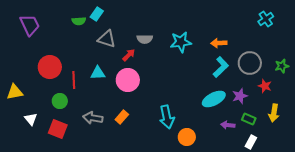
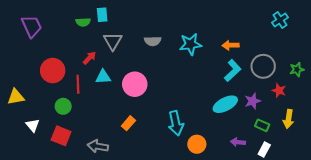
cyan rectangle: (97, 14) -> (102, 15), turned -40
gray triangle: (107, 39) -> (113, 41), turned 42
red arrow: (129, 55) -> (89, 58), moved
gray arrow: (93, 118) -> (98, 146), moved
purple arrow: (228, 125) -> (238, 142), moved

